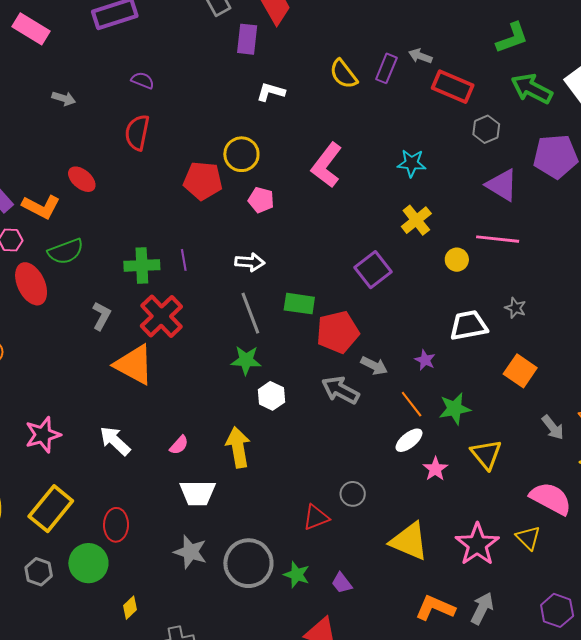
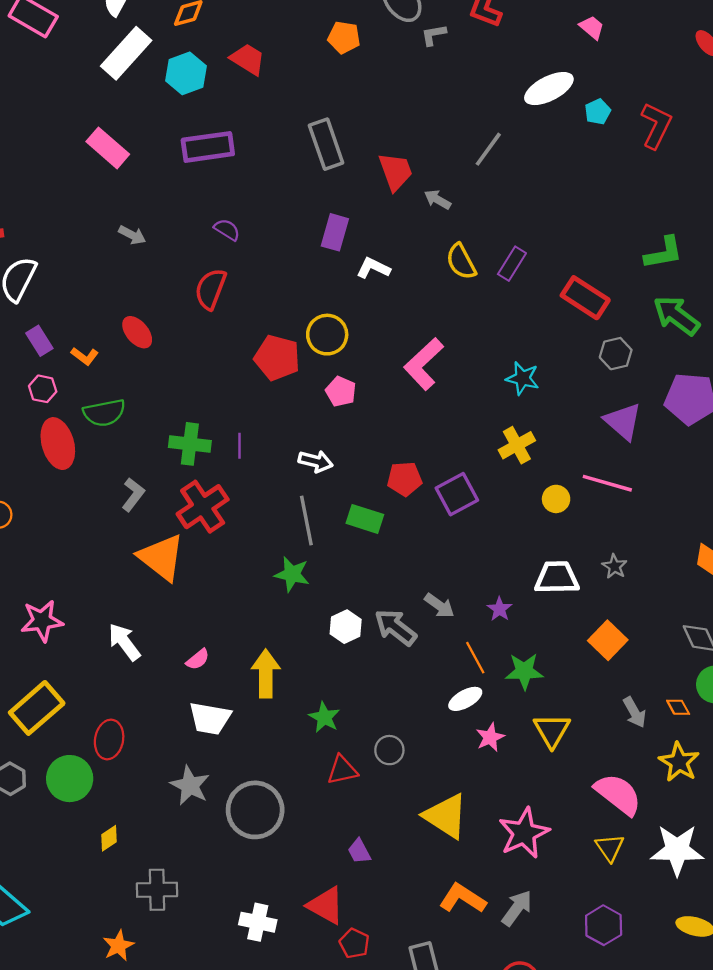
purple rectangle: (247, 39) -> (335, 232), moved
gray arrow: (420, 56) -> (438, 200), moved
orange L-shape: (41, 207) -> (85, 356), size x0.6
red pentagon: (338, 332) -> (405, 479), moved, size x0.7
white hexagon: (271, 396) -> (346, 627), moved
yellow triangle: (528, 538) -> (610, 848), moved
green star: (297, 575) -> (324, 717), moved

